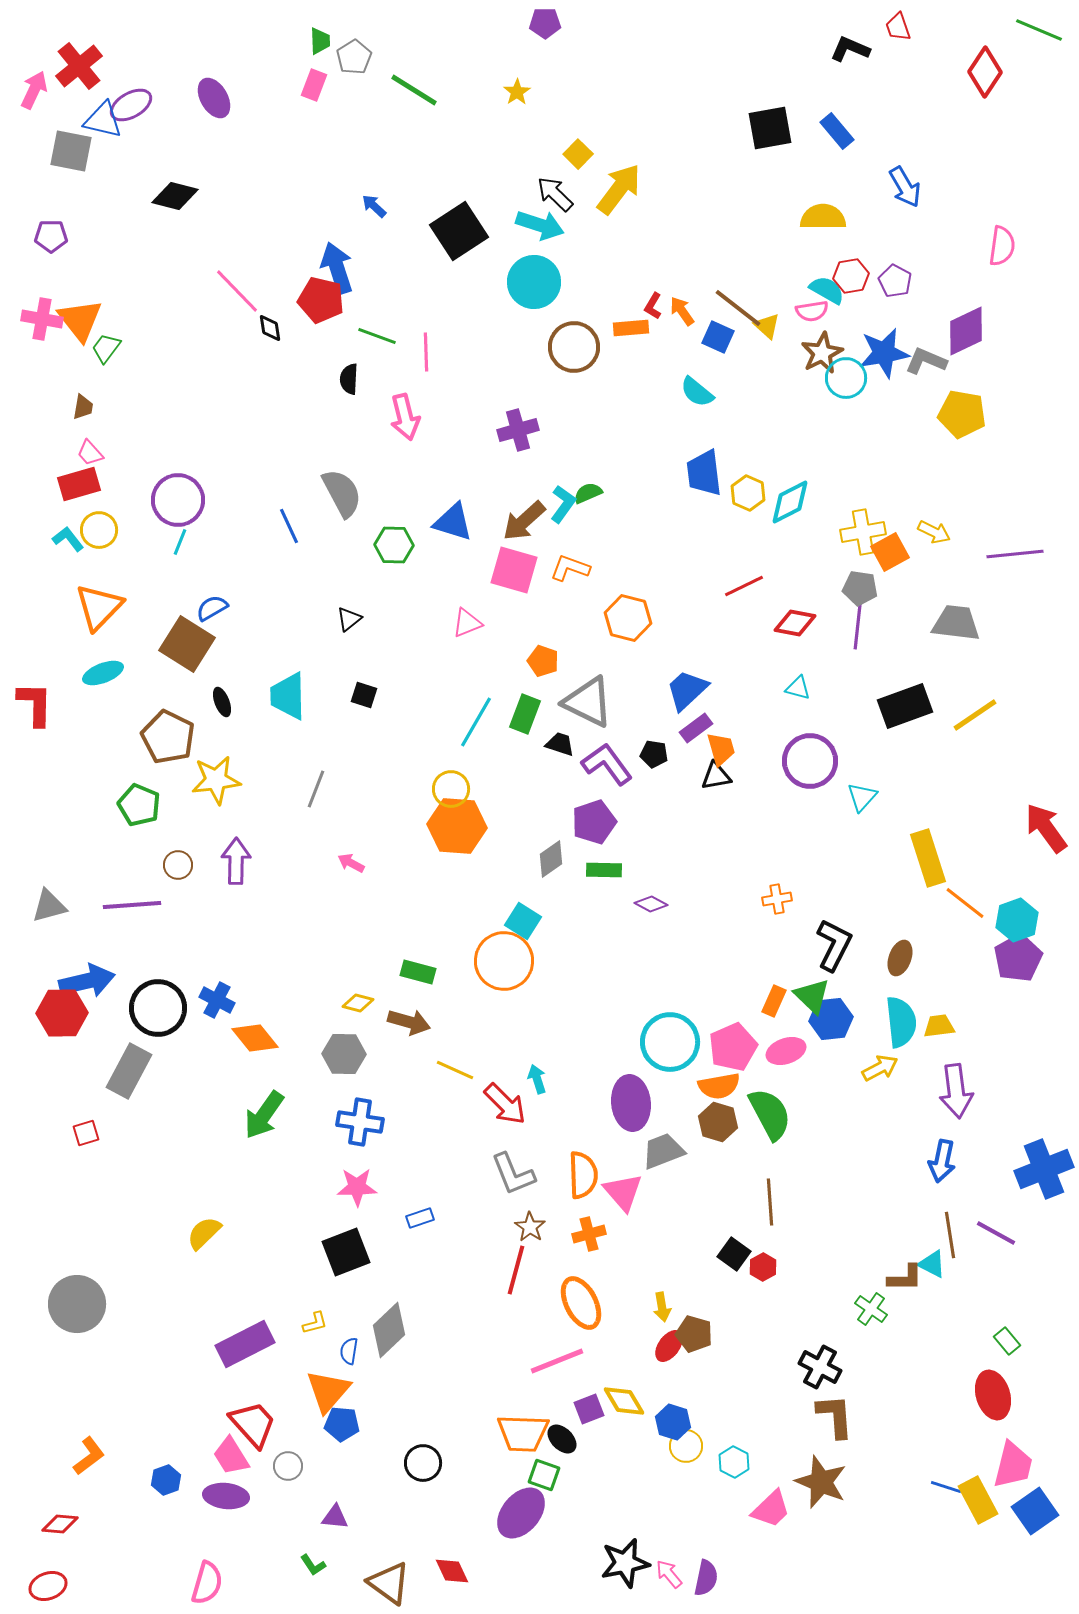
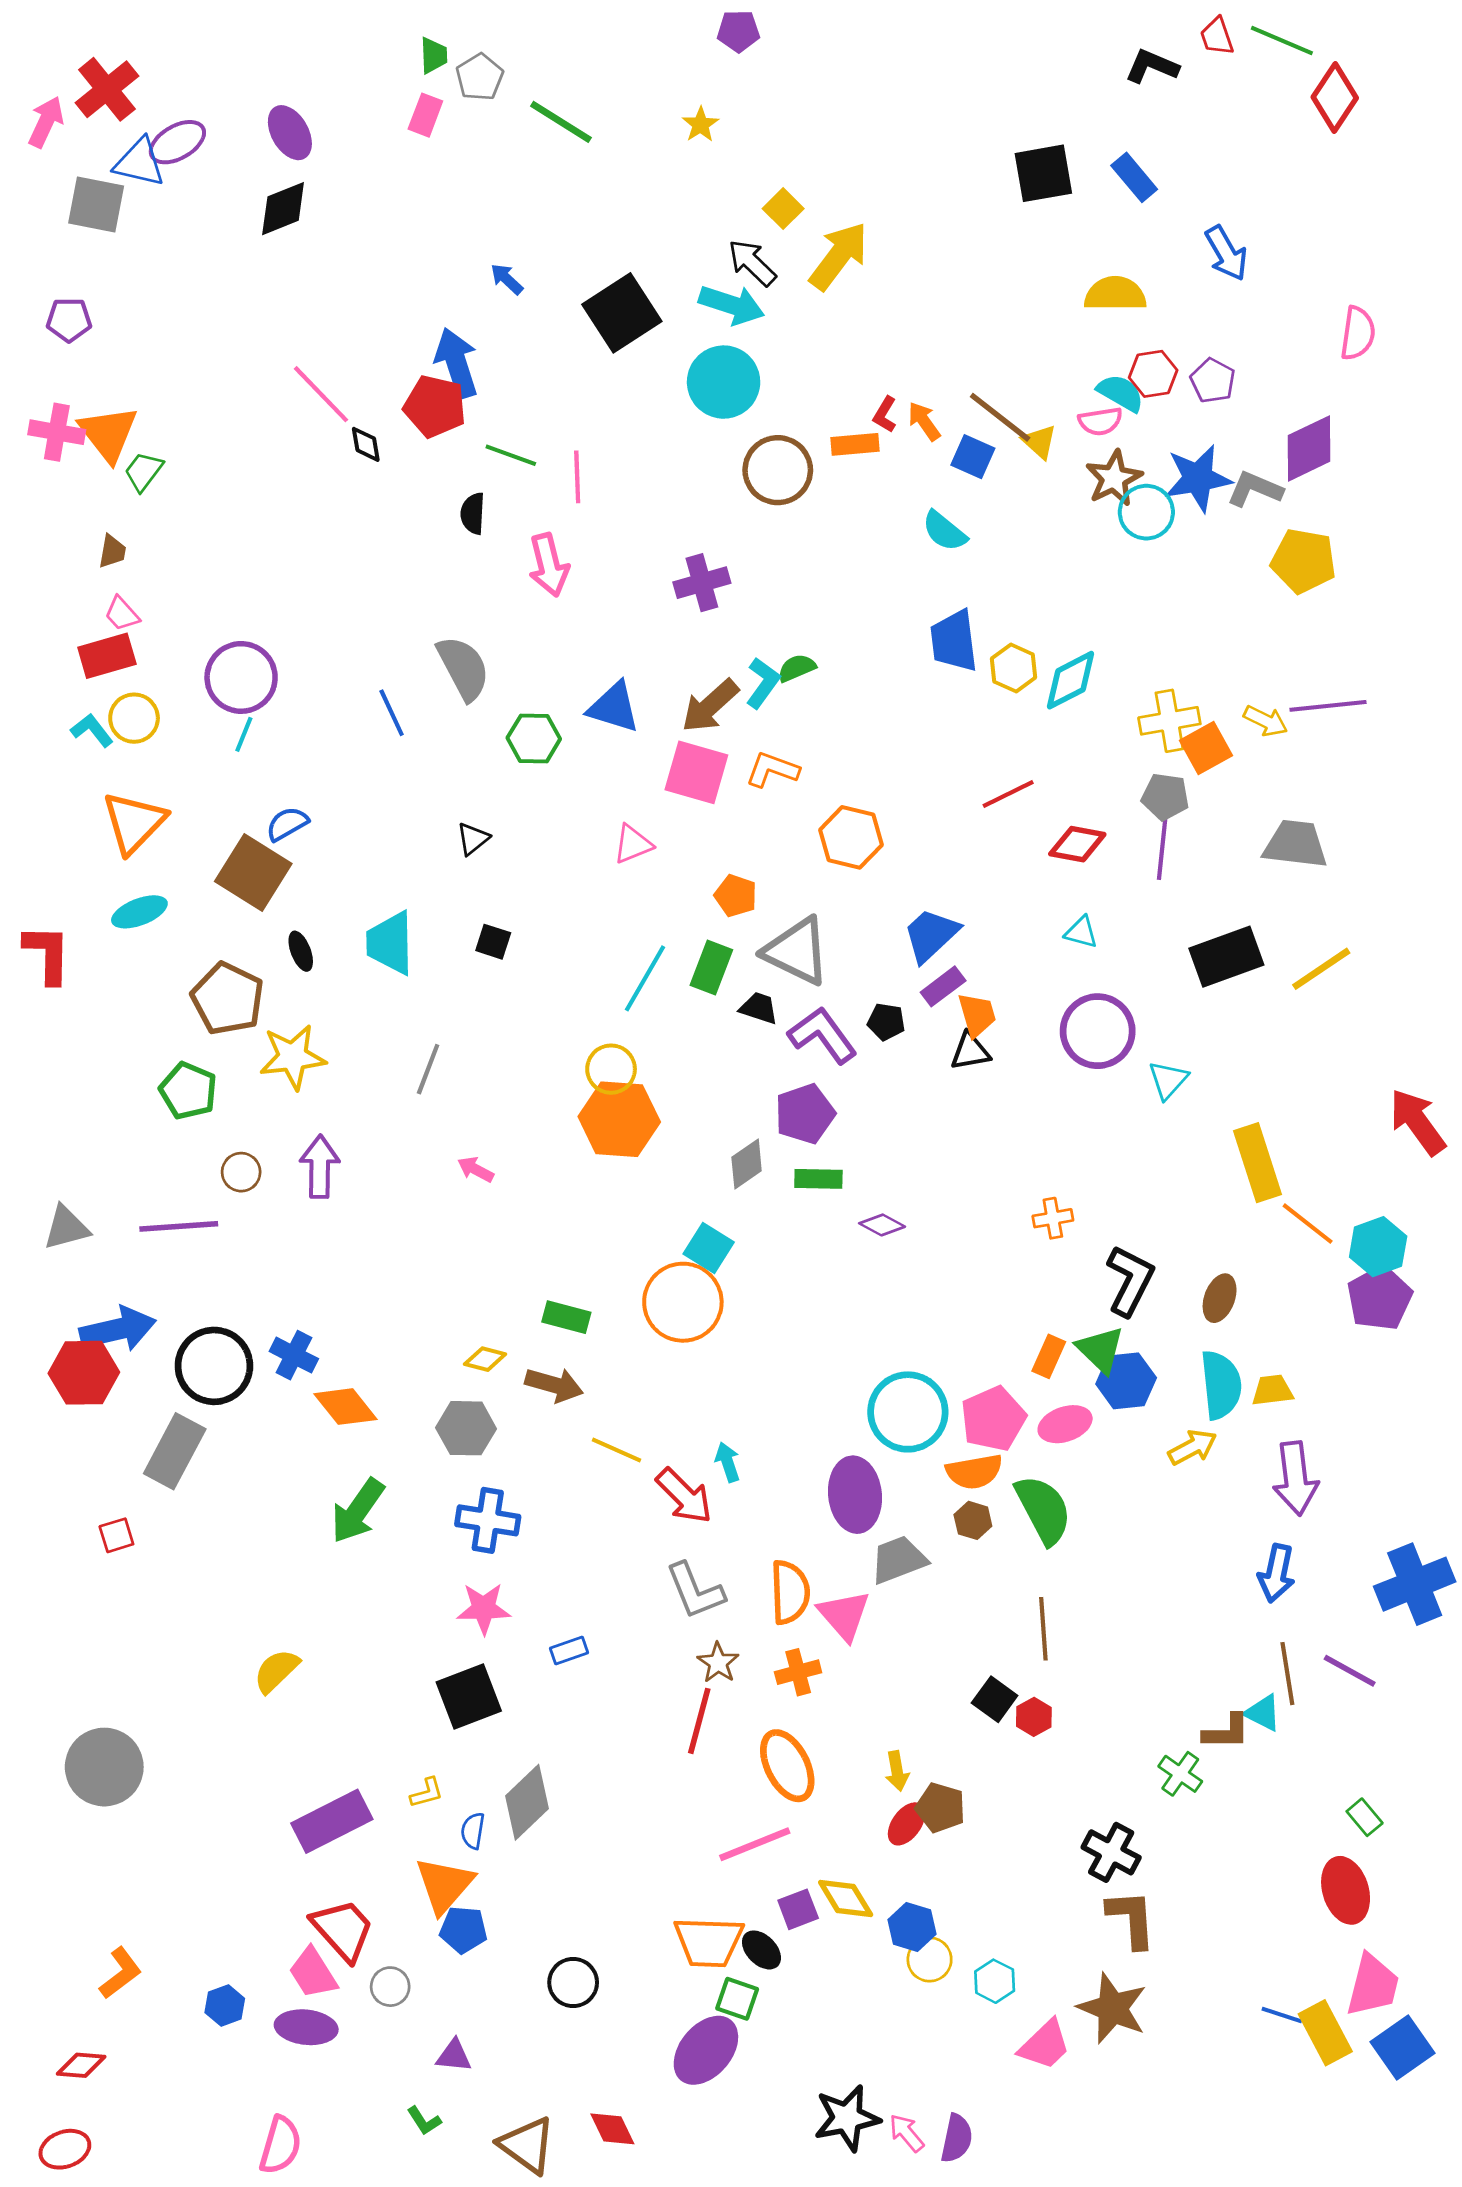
green line: (1039, 30) -> (1282, 41), moved
black diamond: (175, 196) -> (283, 209), moved, turned -36
purple line: (1015, 554) -> (1328, 706), moved
brown hexagon: (718, 1122) -> (973, 1520), size x0.7

